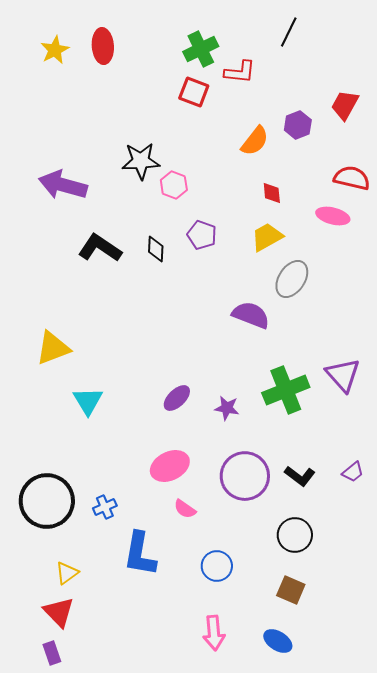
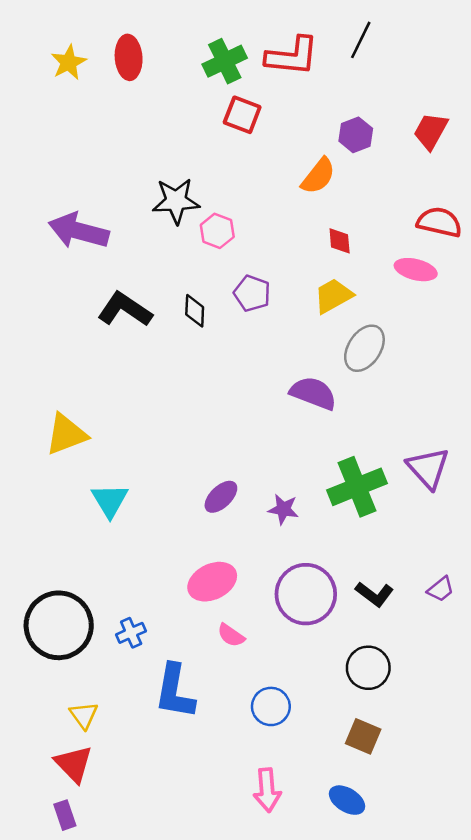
green cross: (201, 49) -> (225, 61), moved
red L-shape: (240, 72) -> (292, 56), moved, size x1.4
purple hexagon: (298, 125) -> (356, 135), moved
yellow triangle: (67, 573) -> (84, 715), turned -30

